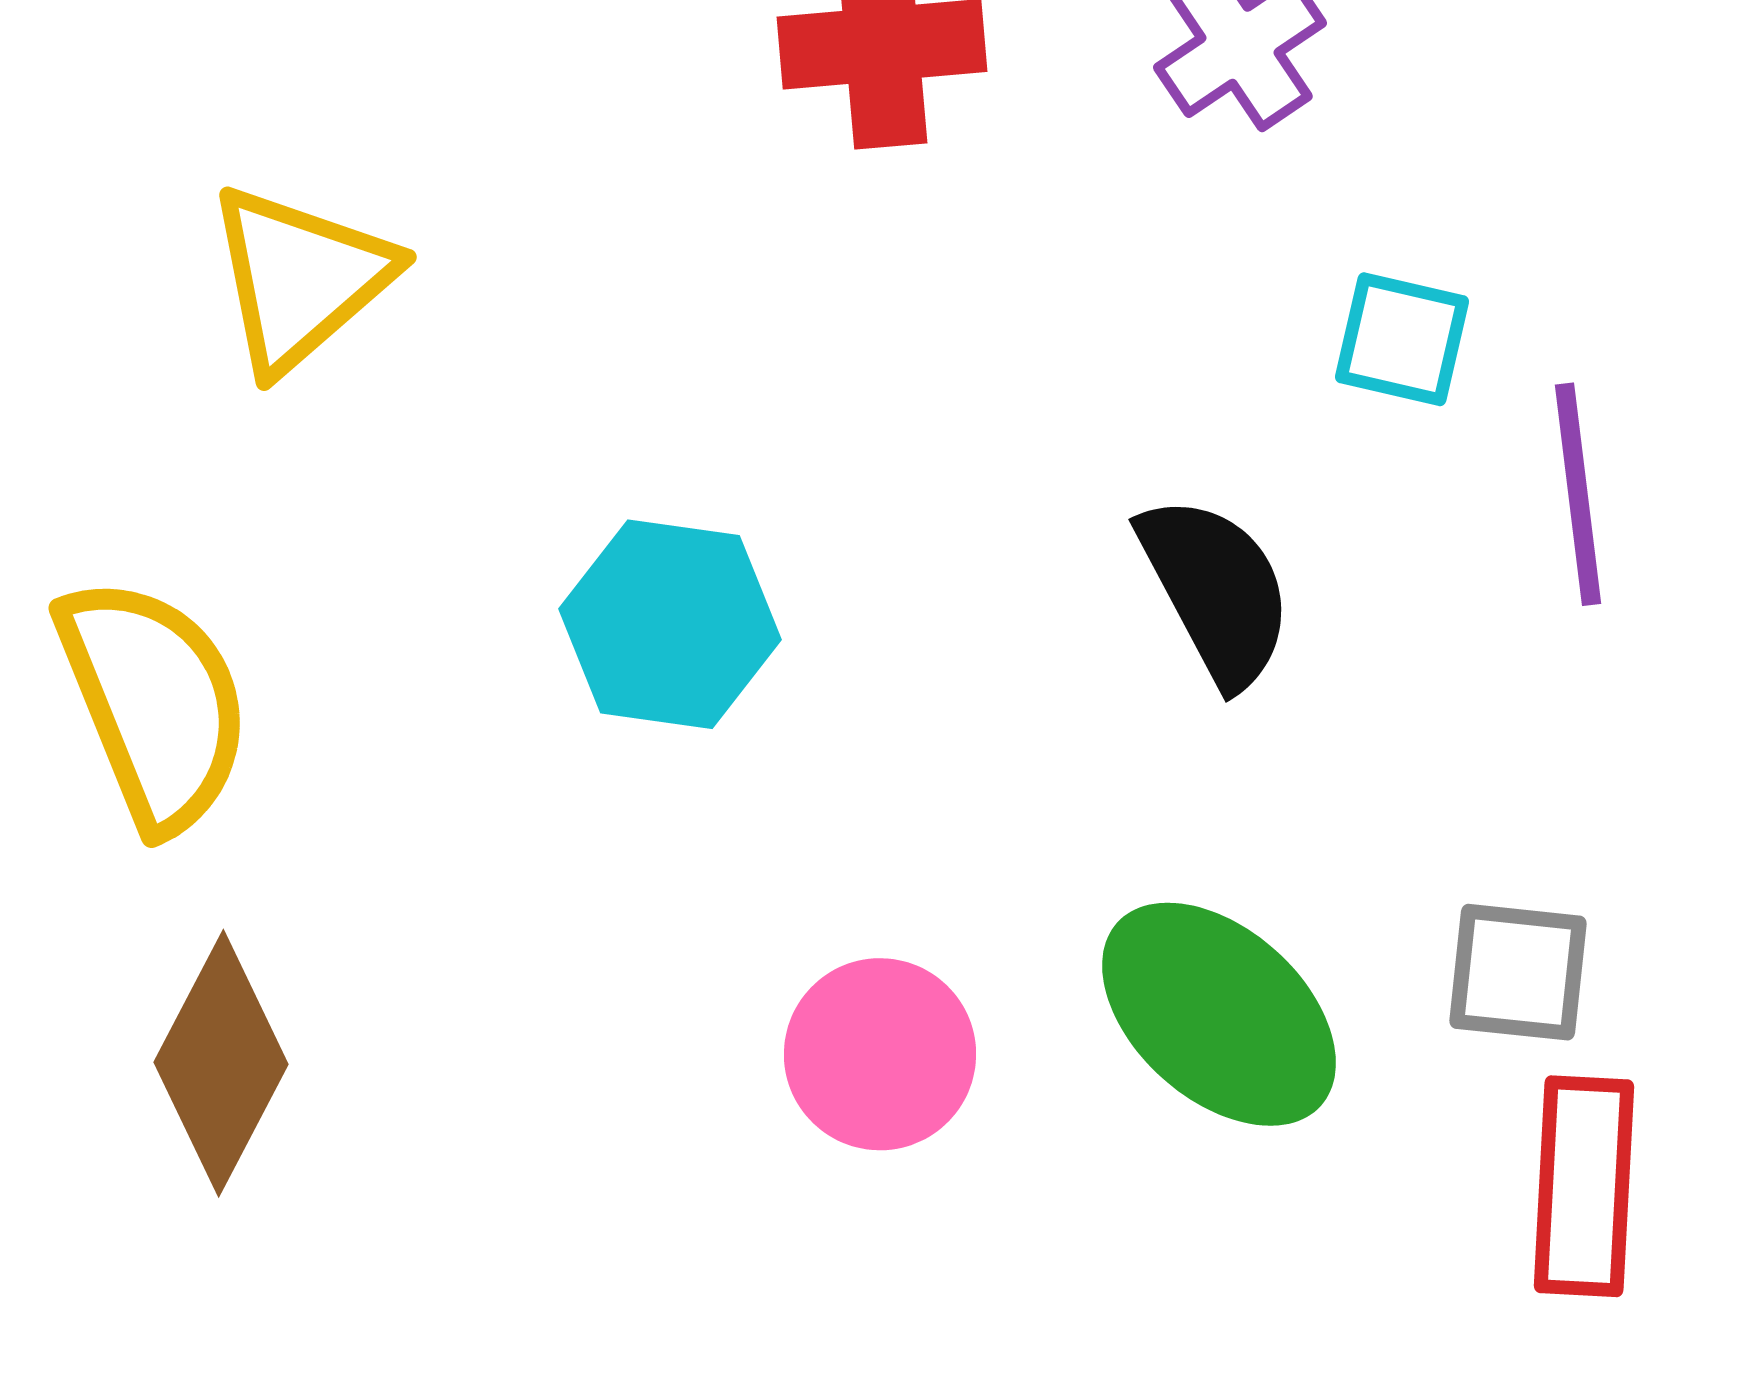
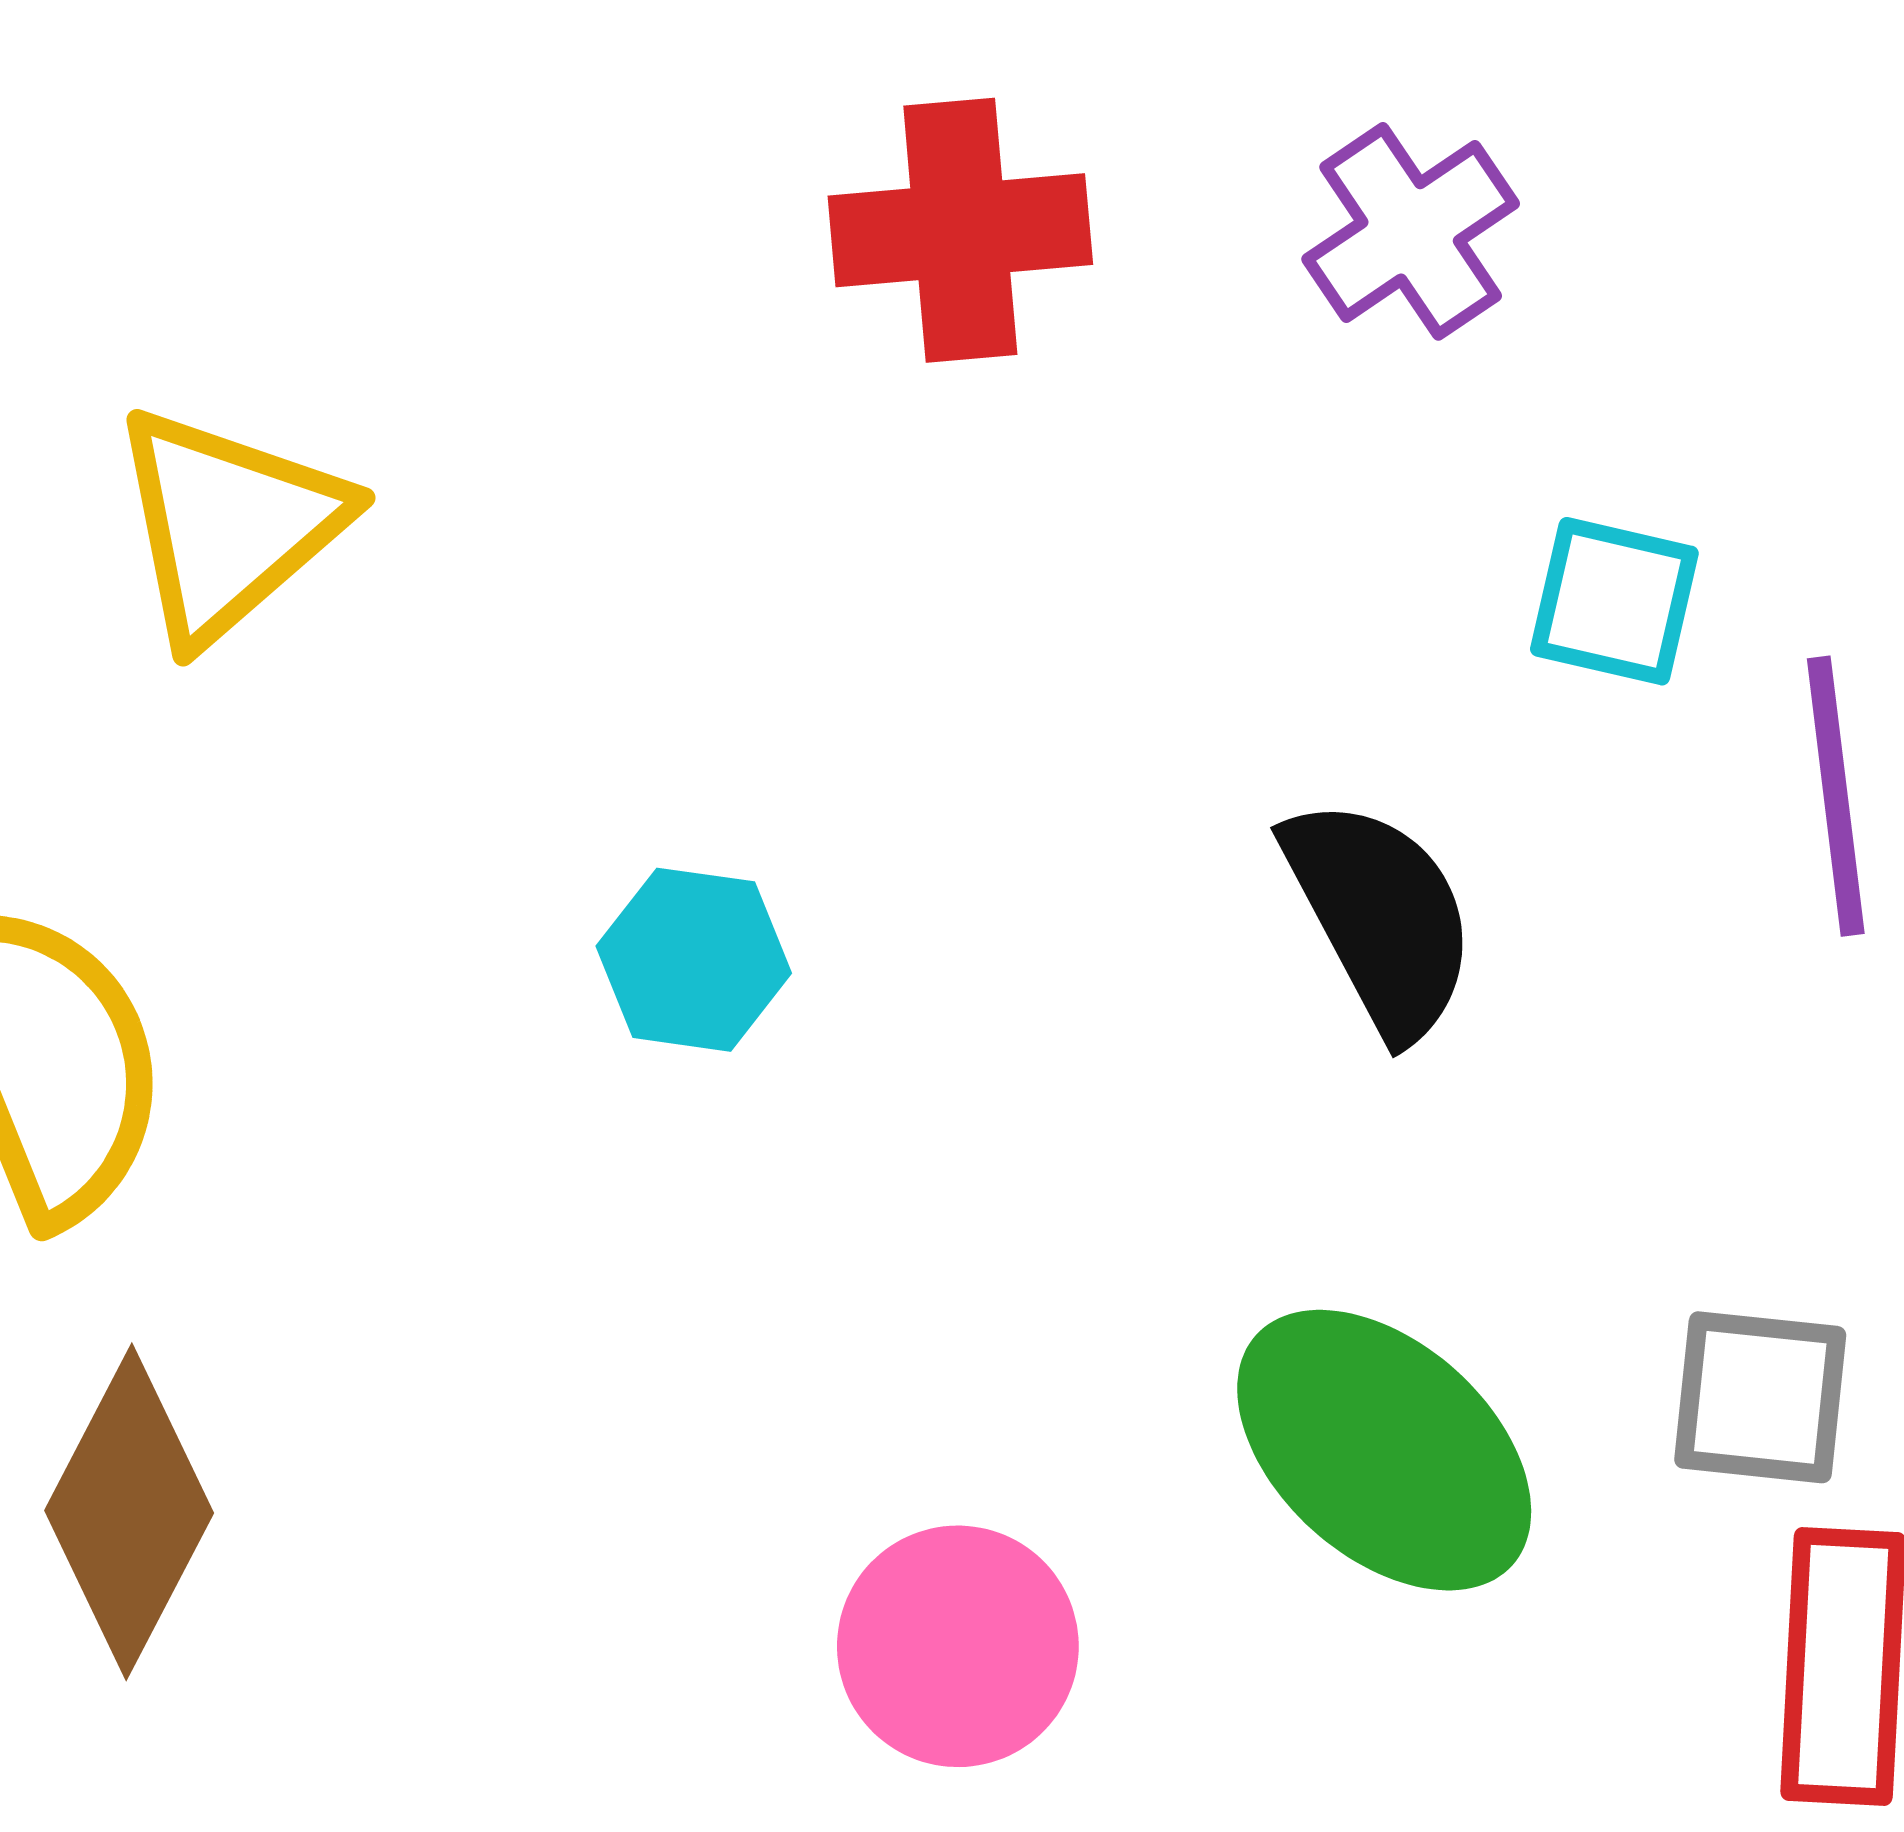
cyan hexagon: (670, 624) -> (694, 960), size x0.7
pink circle: (880, 1054) -> (958, 1646), moved

